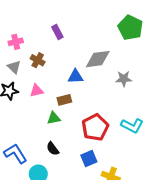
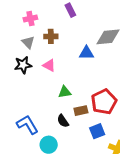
brown cross: (38, 60) -> (51, 36), turned -32
pink triangle: (37, 91) -> (49, 65), turned 40
brown rectangle: (64, 100) -> (81, 111), moved

